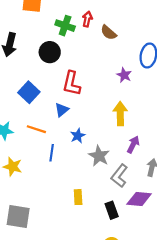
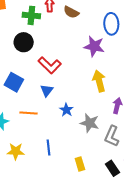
purple star: (124, 75) -> (94, 46), size x1.5
red L-shape: (72, 83) -> (50, 65), turned -45
blue line: (52, 153) -> (48, 148), moved

